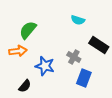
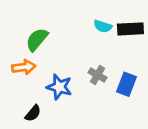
black rectangle: (99, 45) -> (130, 29), moved, turned -36
blue rectangle: (84, 78) -> (126, 84), moved

